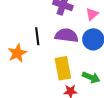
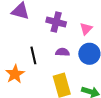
purple semicircle: (67, 35) -> (62, 52), size x0.6

